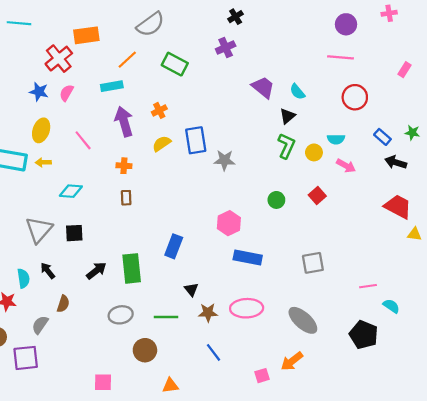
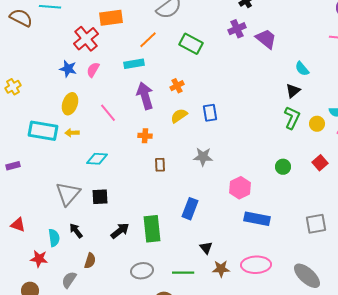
purple trapezoid: (263, 87) -> (266, 39), moved
blue rectangle: (196, 140) -> (210, 113), size x0.7
gray star: (224, 160) -> (203, 157), moved
brown rectangle: (126, 198) -> (160, 165), moved

